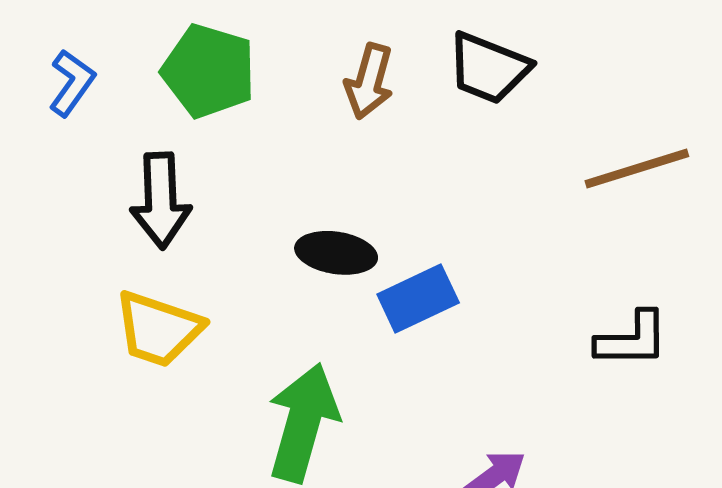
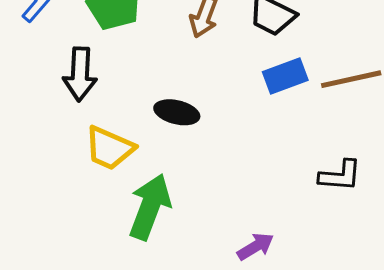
blue rectangle: (418, 299) -> (285, 76), moved
yellow trapezoid: (158, 329) -> (109, 148), moved

